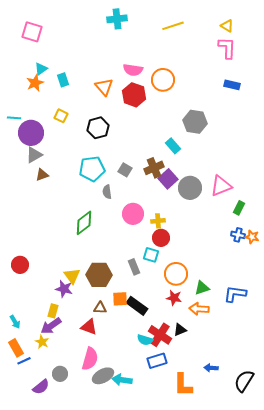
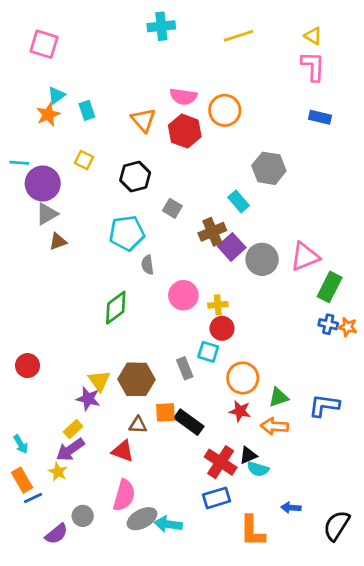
gray square: (125, 170) -> (172, 208), moved
green rectangle: (239, 208) -> (330, 287), size x1.5
yellow rectangle: (53, 311) -> (73, 429), turned 32
cyan semicircle: (145, 340) -> (258, 469), moved

